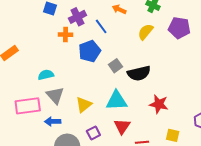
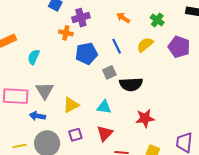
blue line: (101, 26) -> (117, 46), moved
cyan semicircle: (46, 75) -> (34, 57), moved, turned -63
cyan triangle: (117, 101) -> (104, 107), size x0.7
red star: (159, 104) -> (145, 118), turned -30

